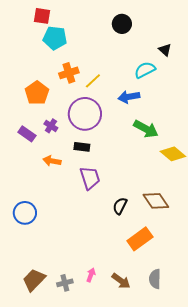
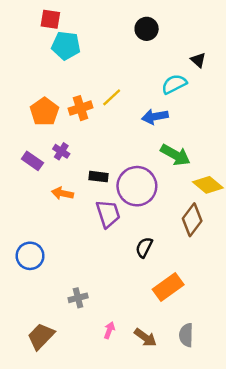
orange cross: (69, 73) -> (80, 108), moved
purple circle: (85, 114) -> (137, 186), moved
brown diamond: (156, 201) -> (192, 220), moved, turned 72
gray cross: (65, 283) -> (78, 298), moved

